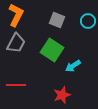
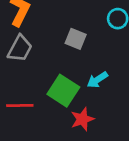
gray square: (57, 20) -> (76, 39), moved
green square: (52, 50) -> (63, 91), moved

